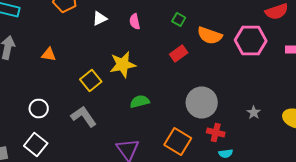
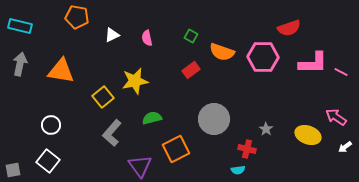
orange triangle: (49, 54) -> (61, 71), size x1.8
gray L-shape: (84, 116) -> (112, 133), moved, turned -104
red cross: (216, 132) -> (247, 149), moved
orange square: (178, 142) -> (176, 149), moved, turned 32

